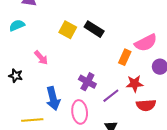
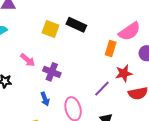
purple cross: (87, 82) -> (52, 72), moved
blue arrow: (53, 99) -> (45, 99), size x0.6

